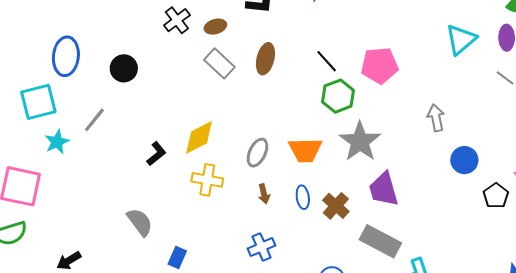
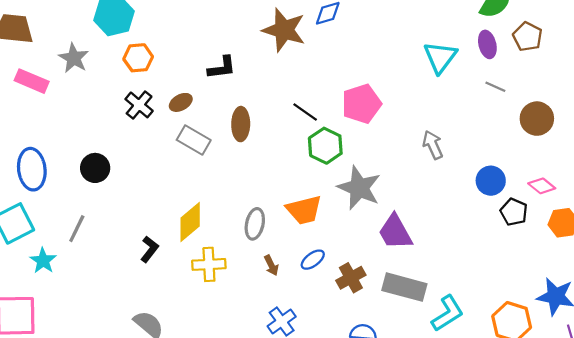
blue circle: (464, 160) -> (491, 181), moved
blue ellipse: (303, 197) -> (313, 260), turned 75
brown cross: (336, 206) -> (351, 278), moved, turned 32

